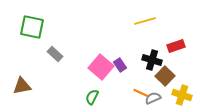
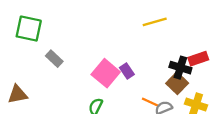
red rectangle: (176, 46) -> (198, 59), moved
black cross: (152, 60) -> (180, 68), moved

